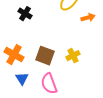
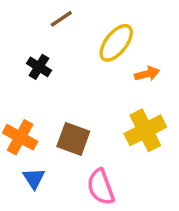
yellow cross: (73, 56) -> (145, 130), moved, size x1.6
pink semicircle: (49, 84) -> (101, 187), moved

